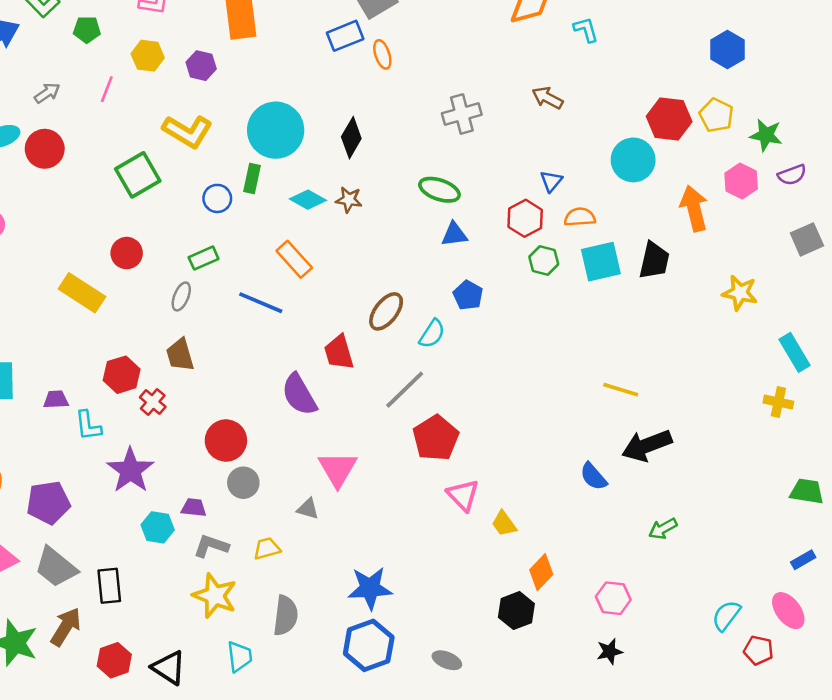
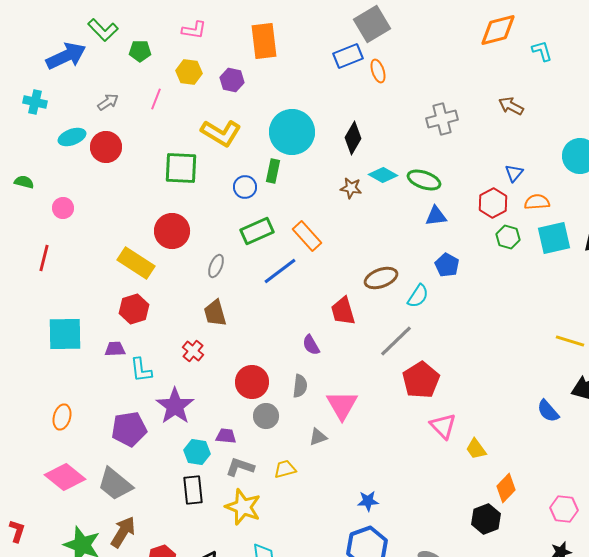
green square: (138, 175) -> (181, 168), turned 33
cyan diamond: (308, 200) -> (383, 175), moved
red circle: (127, 253) -> (172, 231), size x1.4
green rectangle: (204, 258) -> (257, 231), moved, size x1.4
blue line: (261, 303) -> (280, 271), turned -60
brown ellipse: (386, 311) -> (381, 278), turned 32
red hexagon: (122, 375) -> (134, 309), moved
purple semicircle: (299, 395) -> (311, 345), size x0.6
purple pentagon: (48, 503) -> (129, 429), moved
gray triangle: (308, 509) -> (318, 437), turned -36
black rectangle: (109, 586) -> (193, 490), moved
blue star: (370, 588) -> (368, 501), size x0.6
gray semicircle: (286, 616) -> (300, 386), moved, size x0.7

